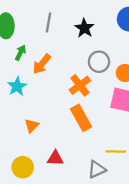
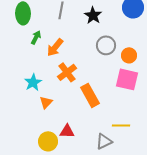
orange cross: (80, 85) -> (67, 72), moved
cyan star: (17, 86) -> (33, 82), moved
yellow circle: (23, 167) -> (48, 141), moved

